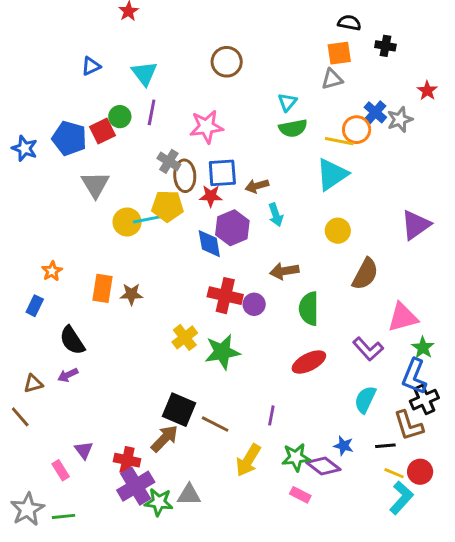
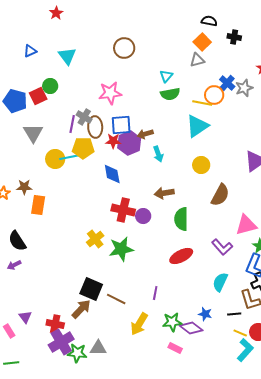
orange square: (339, 53) -> (202, 42), turned -36
purple line: (152, 112) -> (72, 124), moved
purple hexagon: (232, 228) -> (129, 143), moved
brown star: (131, 294) -> (24, 187), moved

